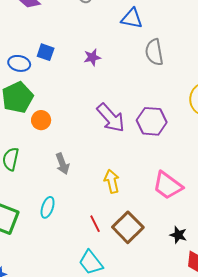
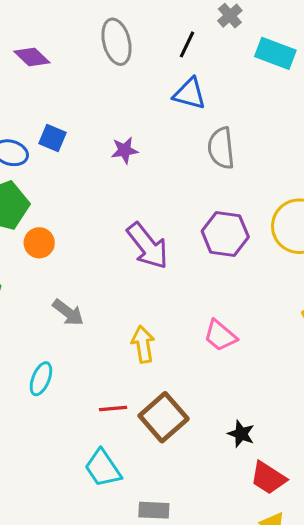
purple hexagon: (152, 121) -> (225, 234), moved
gray arrow: (62, 164) -> (68, 312), turned -35
pink trapezoid: (168, 185) -> (220, 336), moved, size x0.7
red line: (95, 224) -> (113, 409), turned -72

